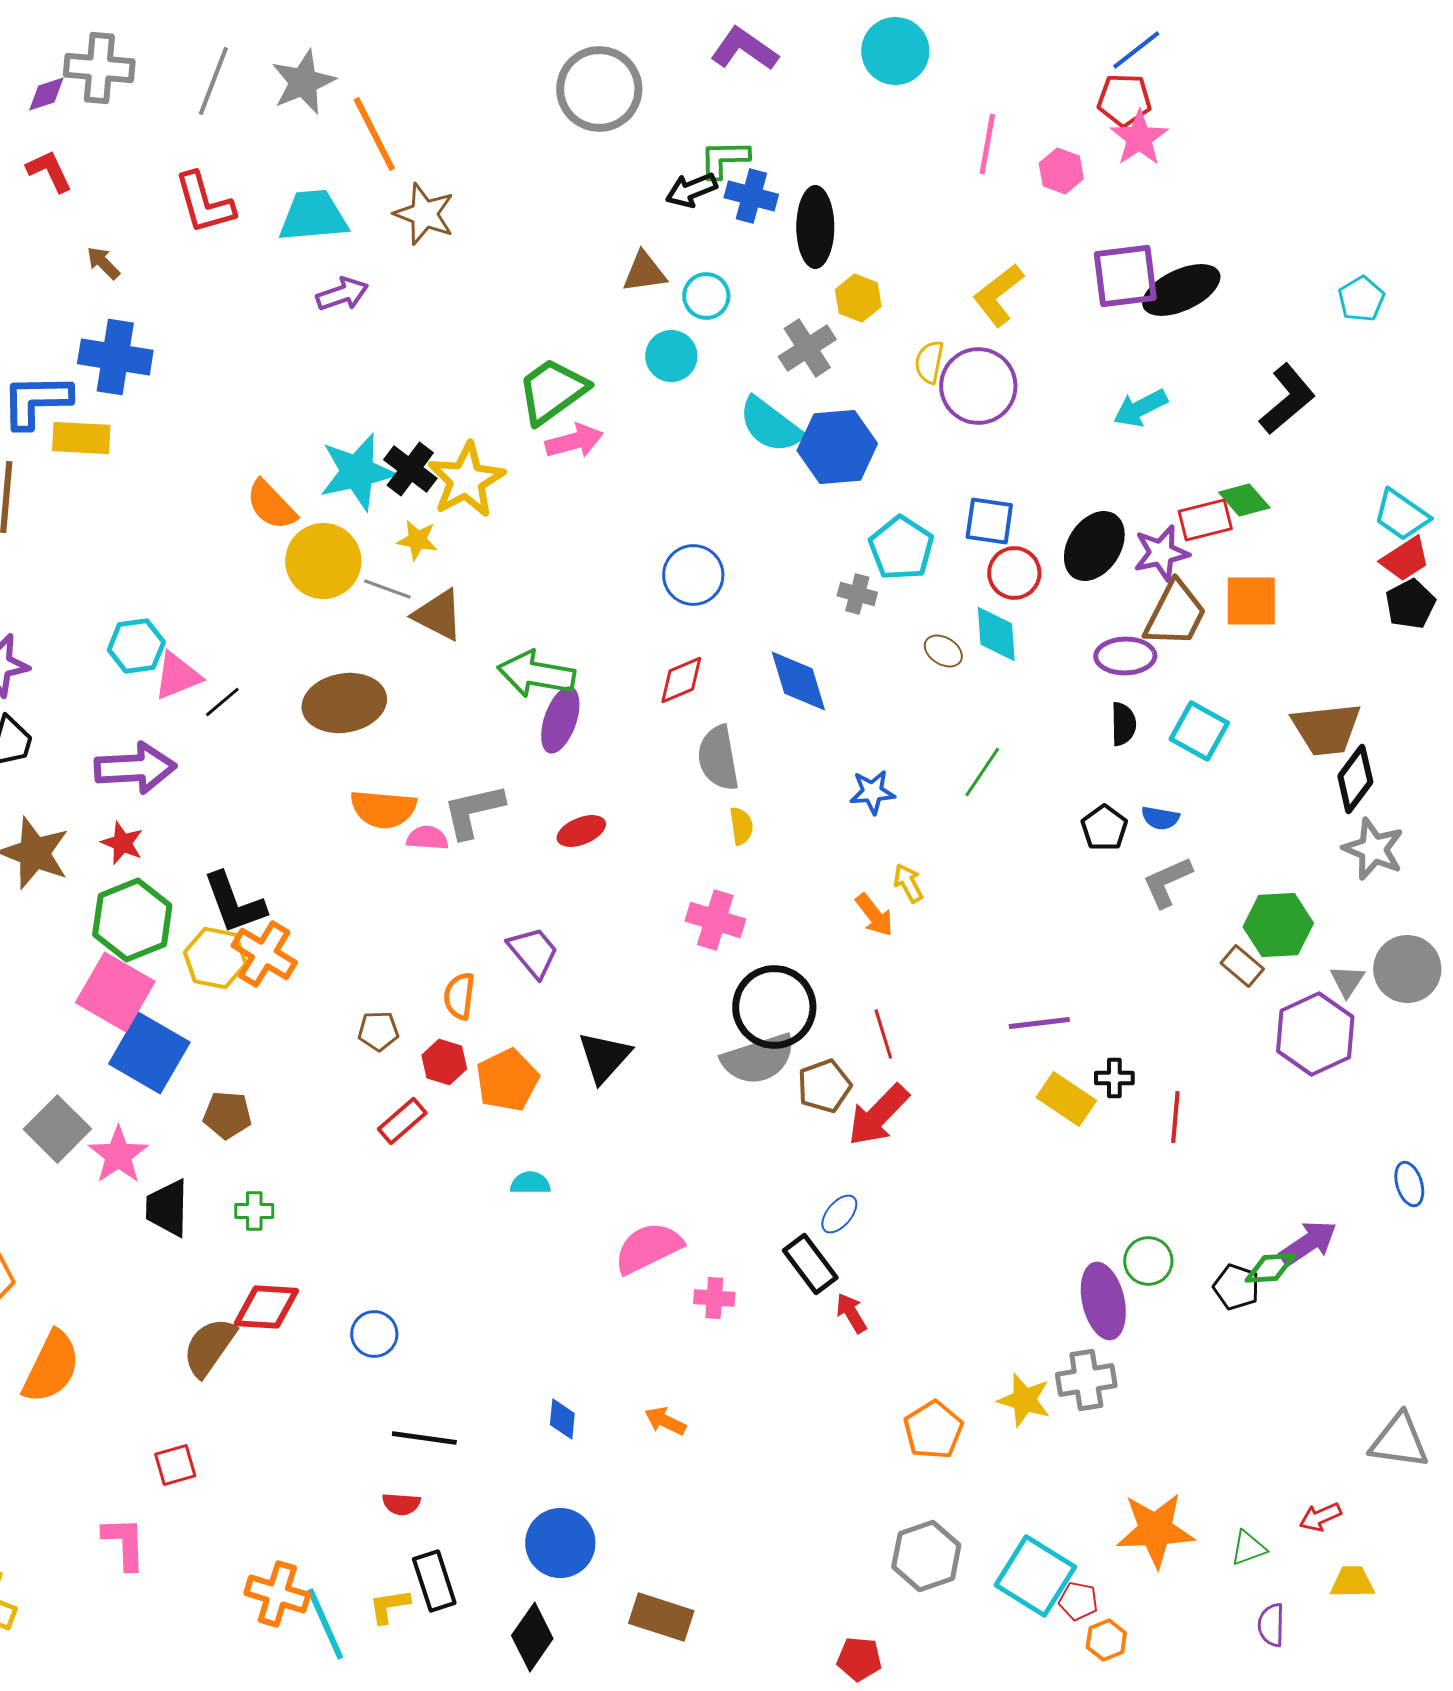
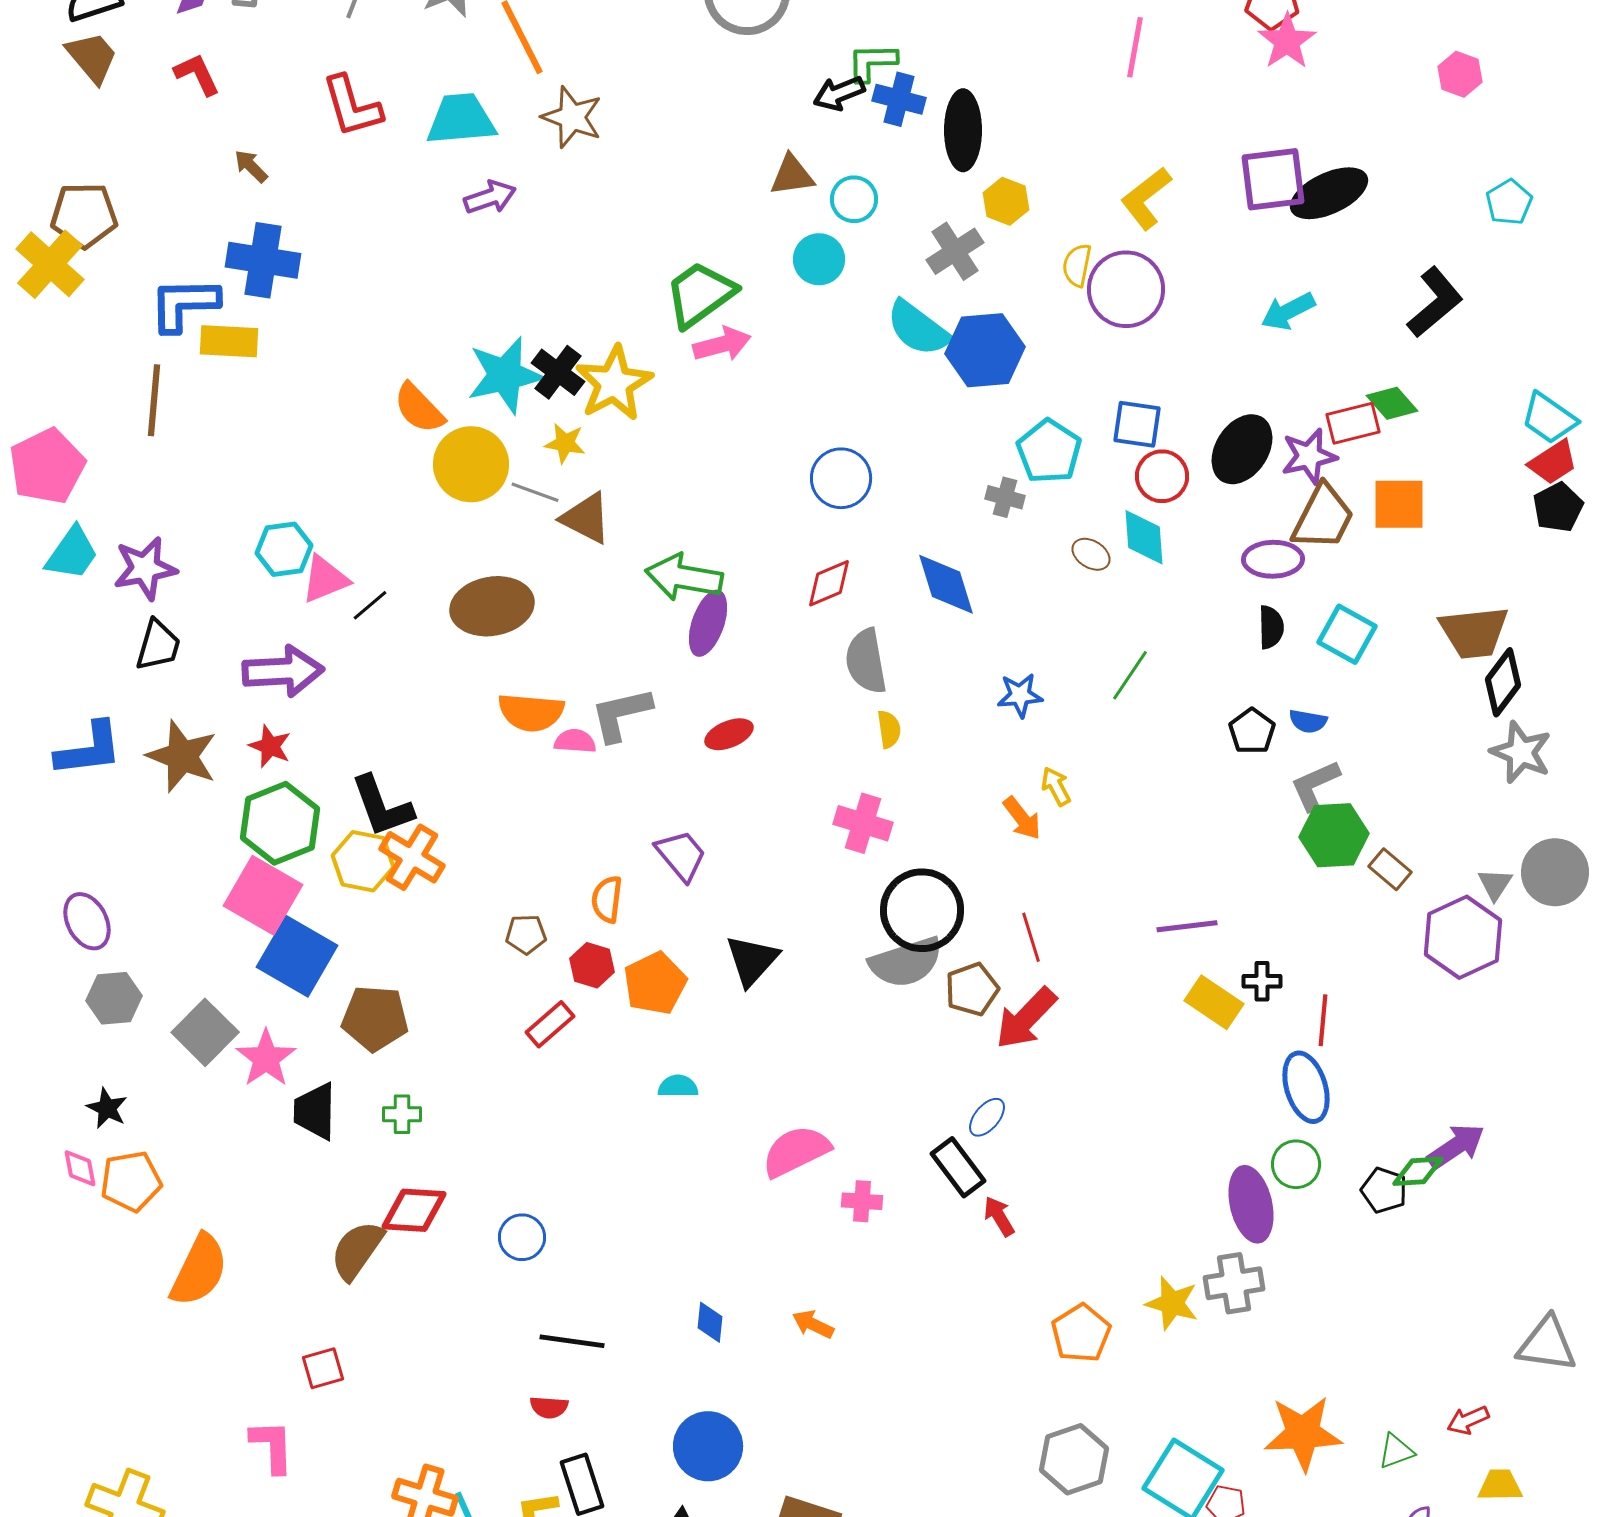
pink hexagon: (1061, 171) -> (1460, 74), moved
green hexagon: (1278, 925) -> (1334, 835), moved
brown pentagon: (227, 1115) -> (375, 1018), size x1.4
blue ellipse: (1409, 1184) -> (1306, 1087), moved, size x1.6

